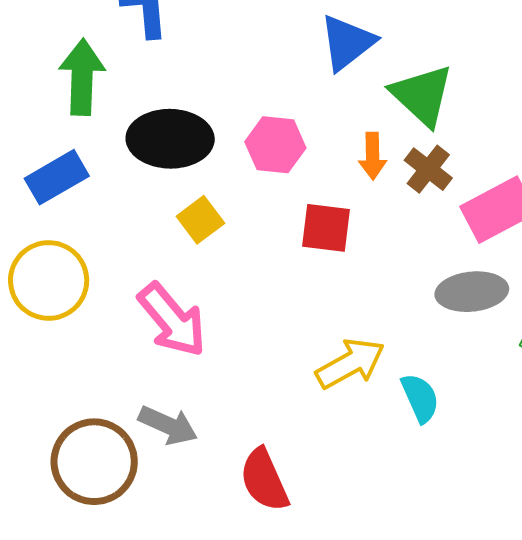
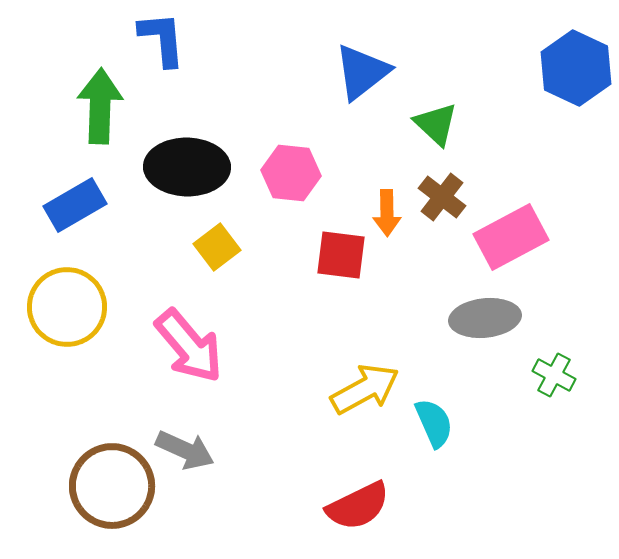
green triangle: (422, 95) -> (436, 124), size x0.7
orange arrow: (373, 156) -> (387, 213), moved
red semicircle: (264, 480) -> (358, 506), moved, turned -92

